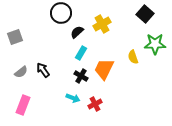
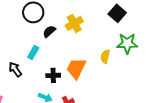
cyan rectangle: (81, 53) -> (33, 52), moved
yellow semicircle: (133, 57) -> (105, 56), turned 32
black cross: (81, 76) -> (53, 75), turned -32

